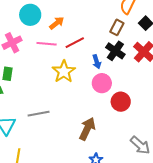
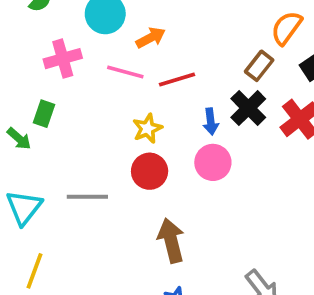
yellow star: (64, 72) -> (147, 128), size x0.7
red circle: (121, 102) -> (150, 171), moved
brown arrow: (87, 129) -> (171, 241), turned -50

